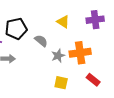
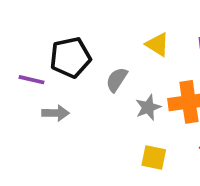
gray semicircle: (41, 41) -> (117, 80), turned -96

